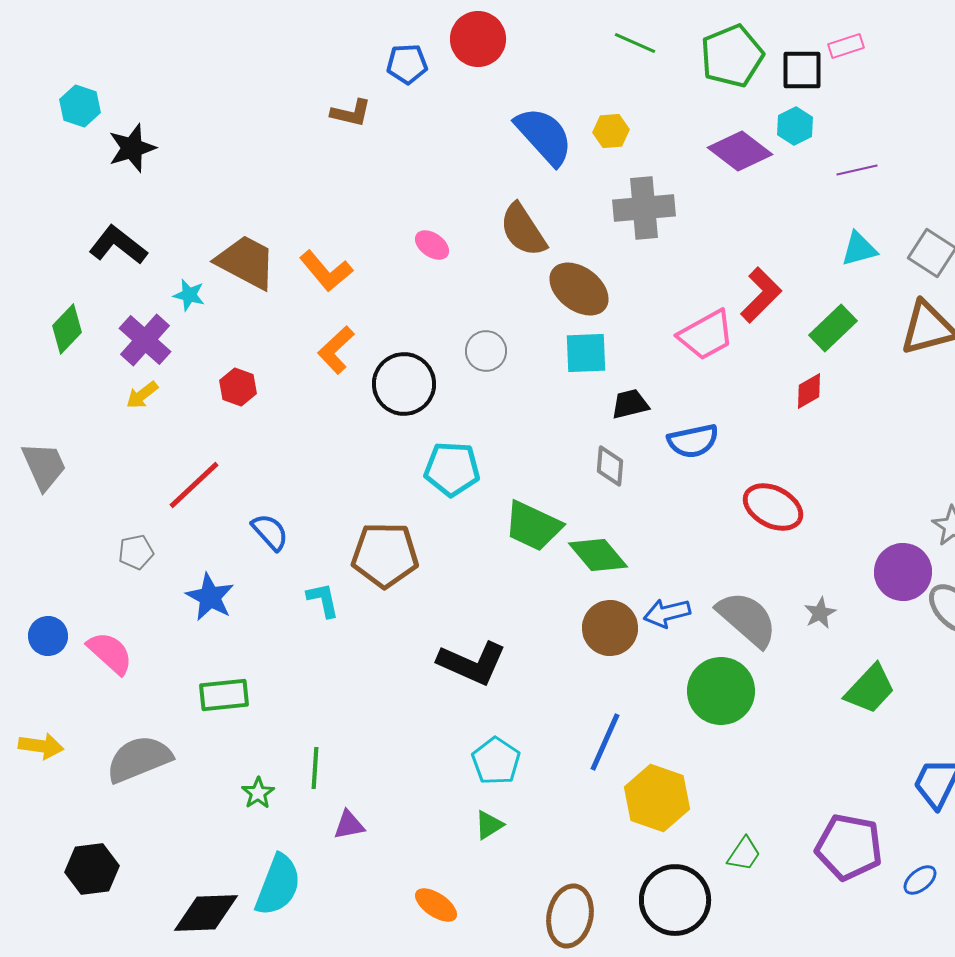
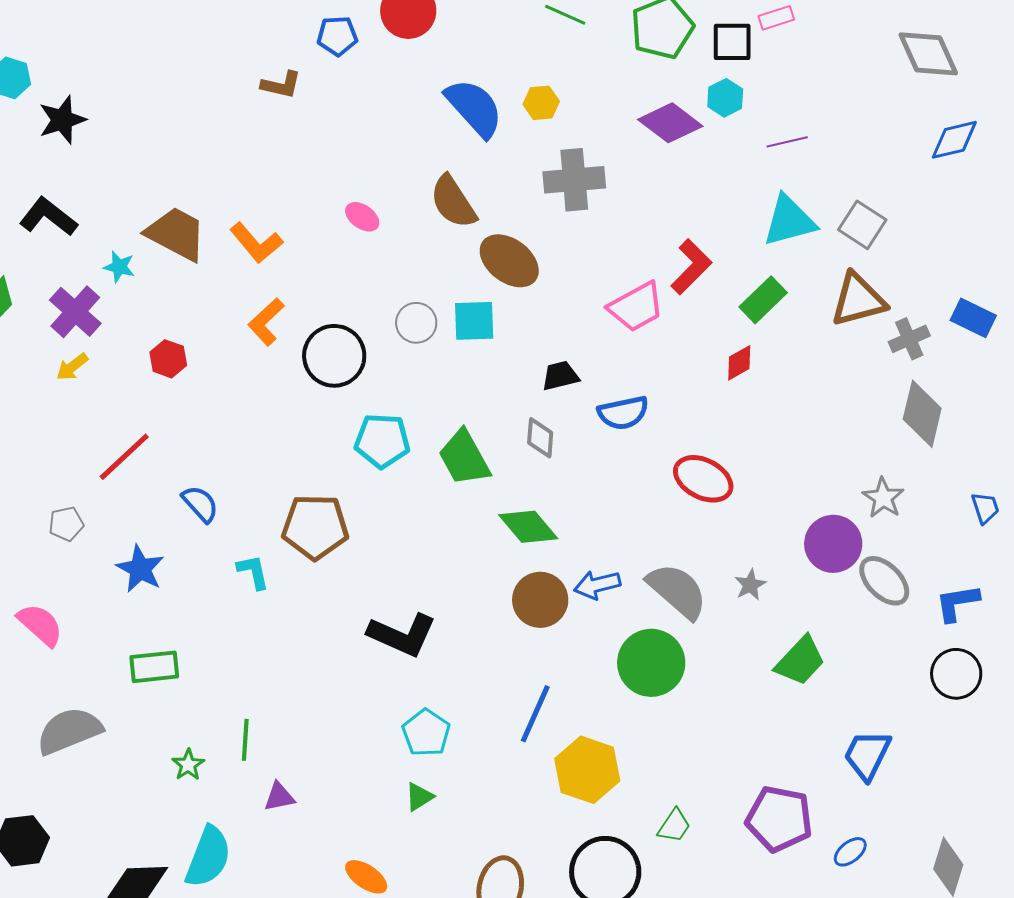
cyan triangle: (859, 249) -> (789, 221), size x1.5
cyan square: (586, 353) -> (474, 321), moved
green trapezoid: (533, 526) -> (464, 458), moved, turned 36

